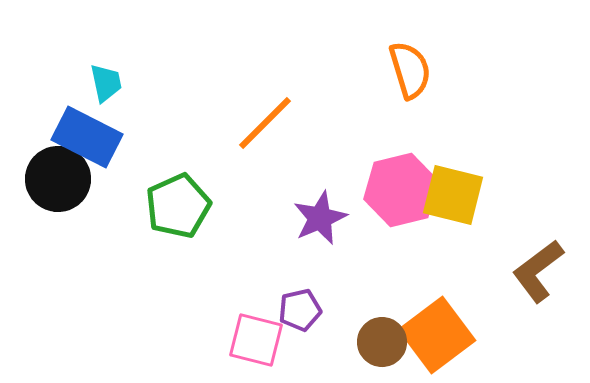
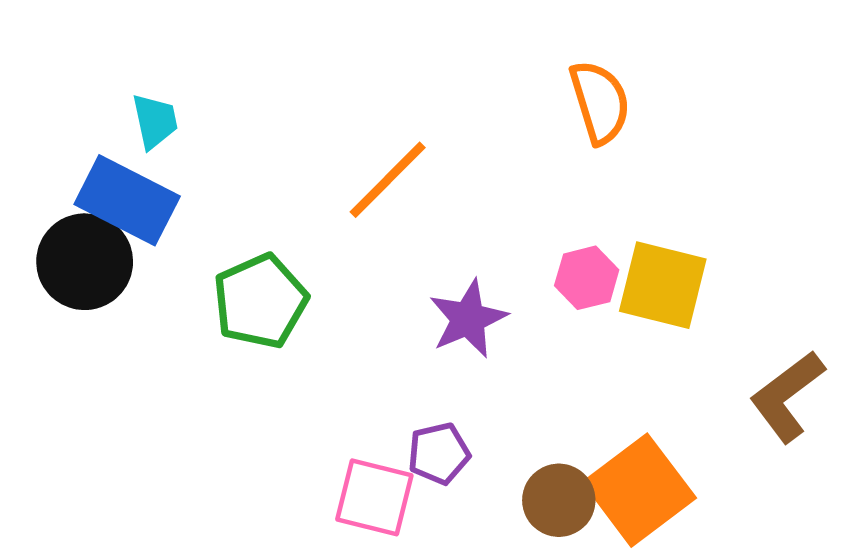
pink hexagon: (401, 190) -> (587, 278), size x0.6

